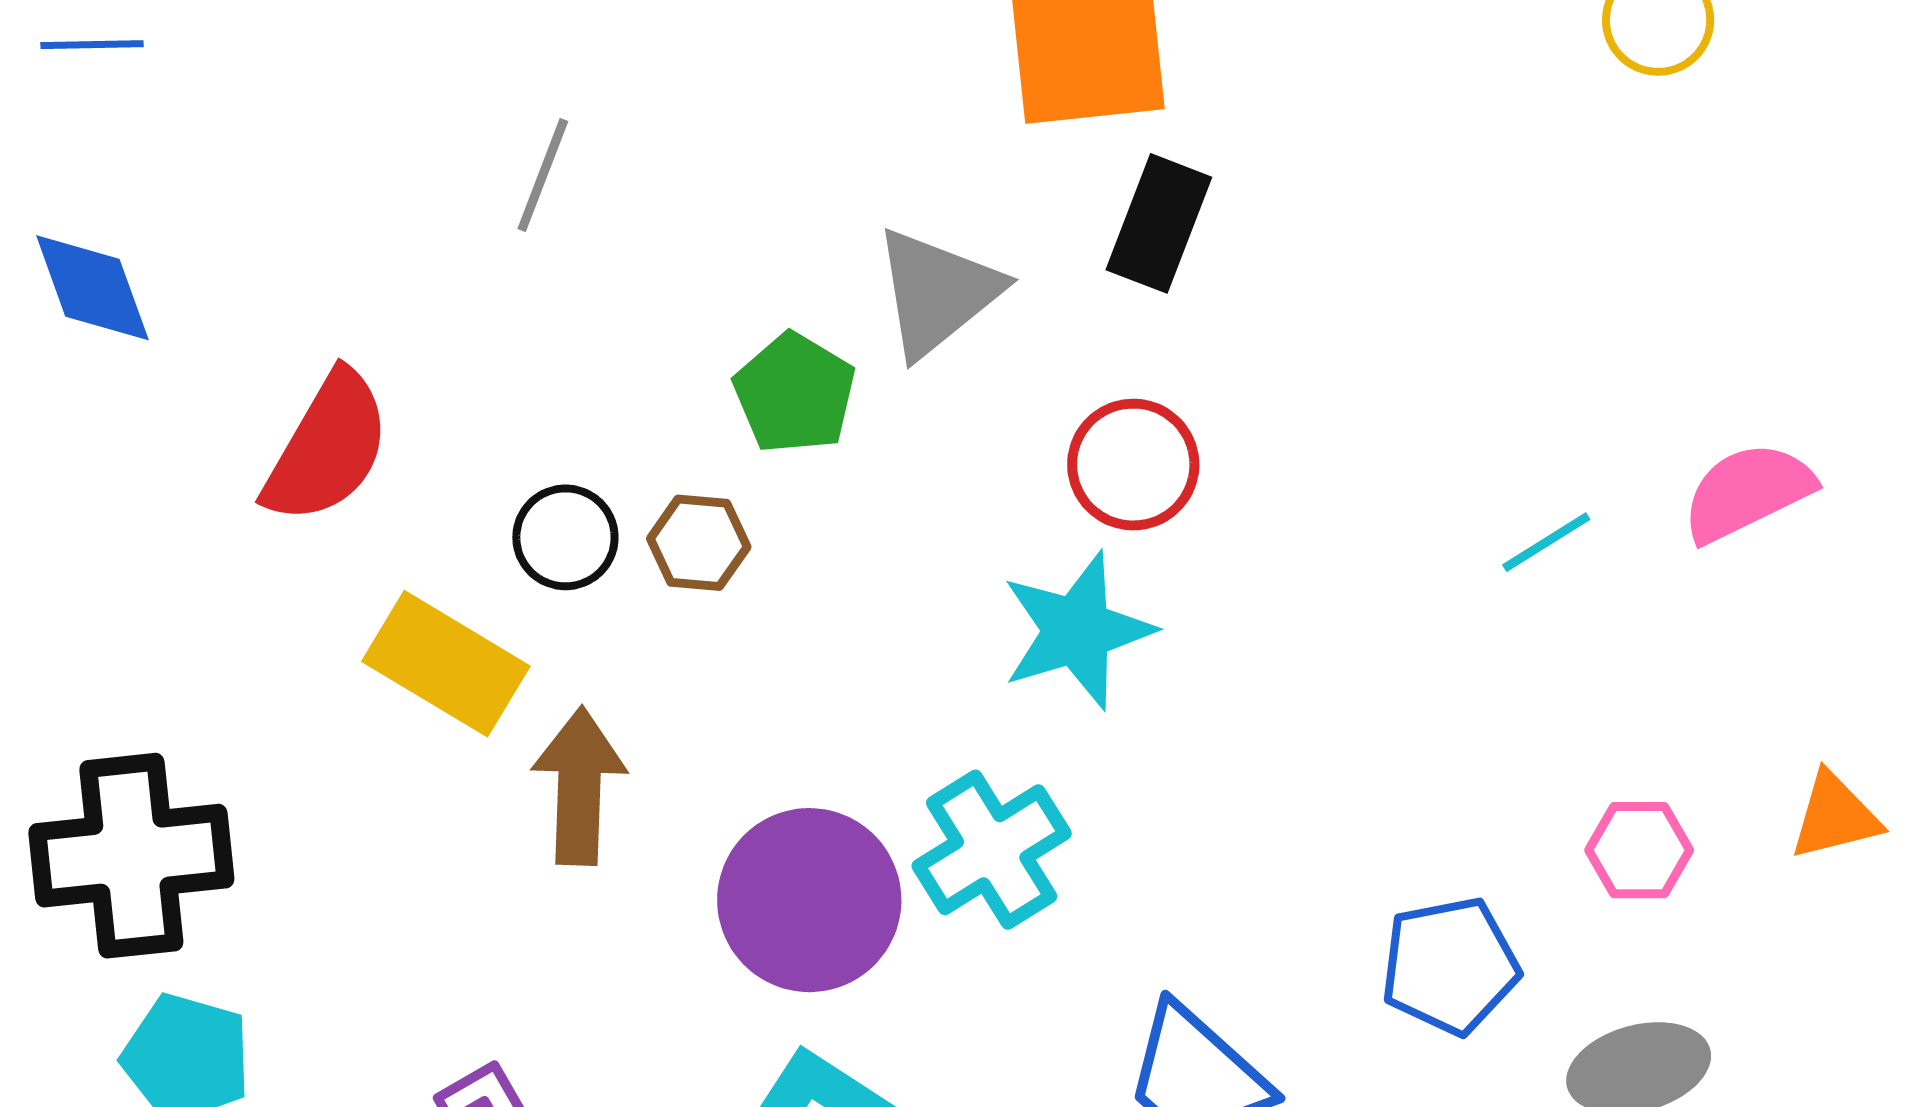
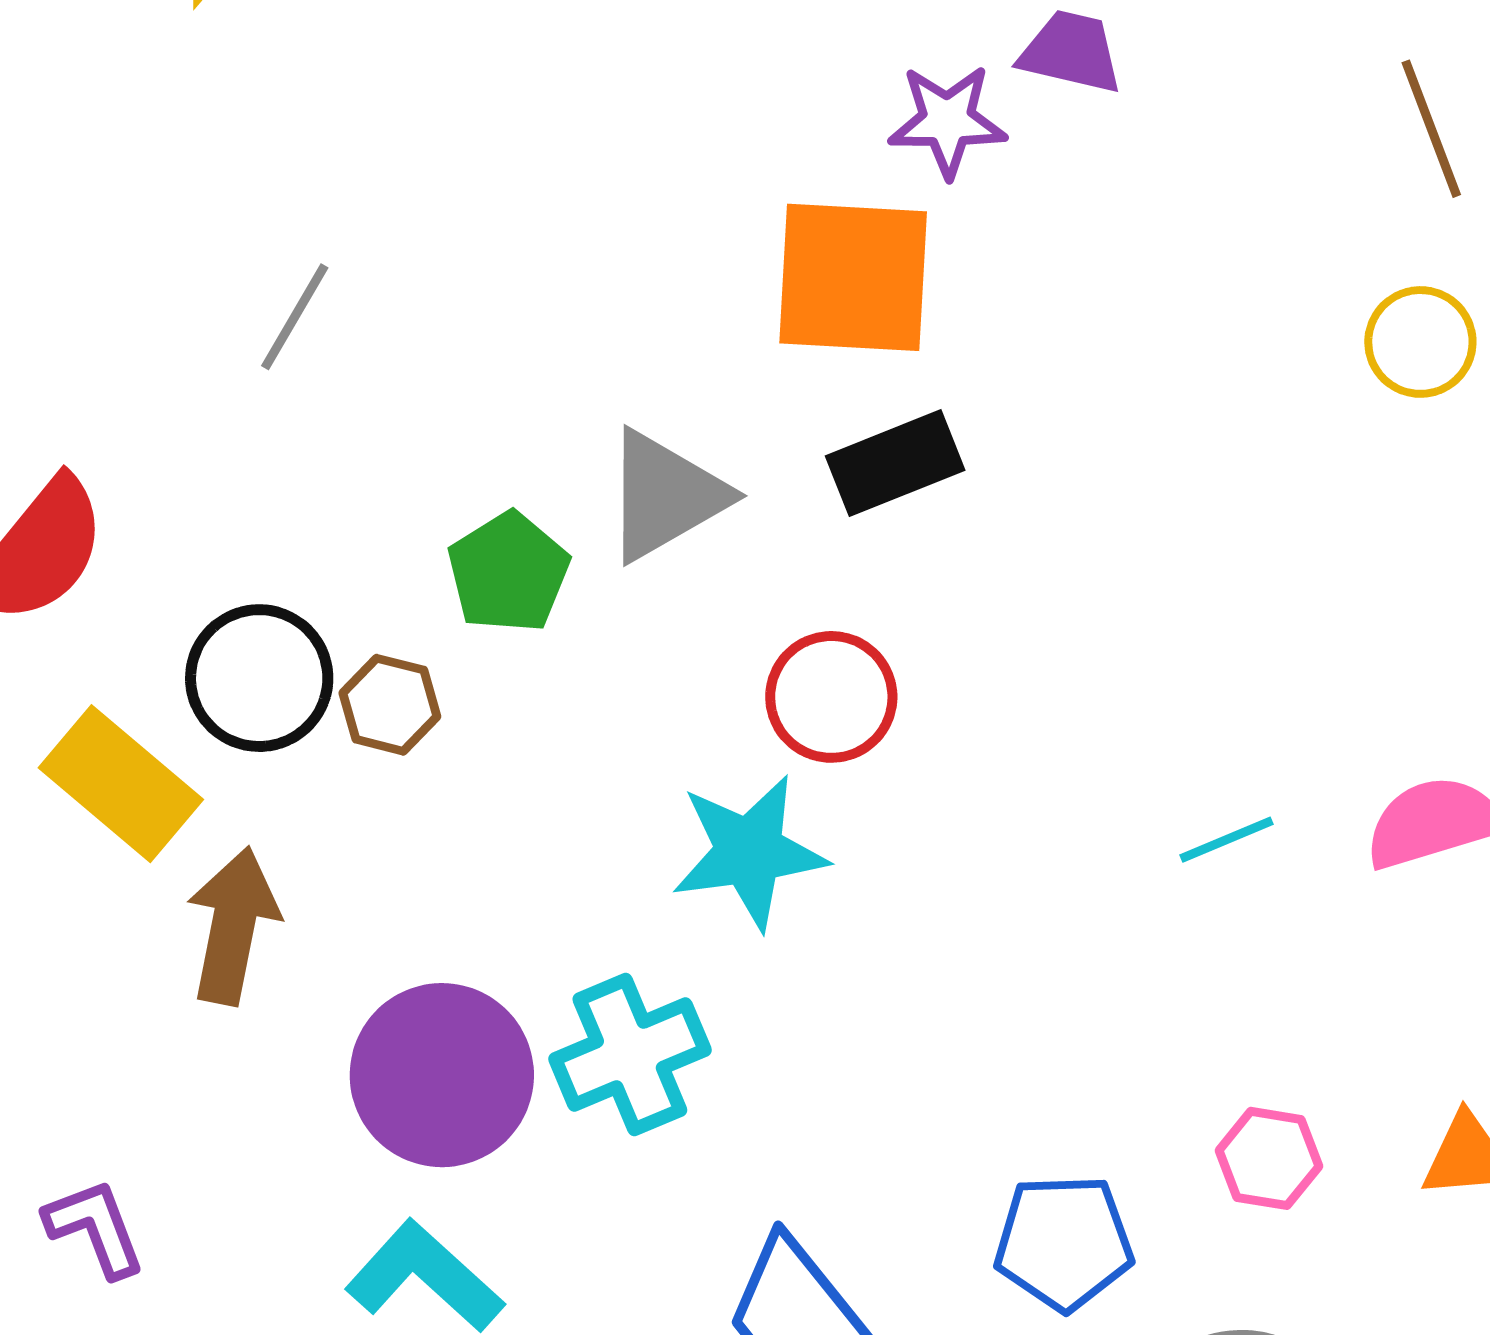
black rectangle: (1159, 223) -> (895, 463), turned 38
black circle: (565, 537) -> (259, 678), size x1.4

